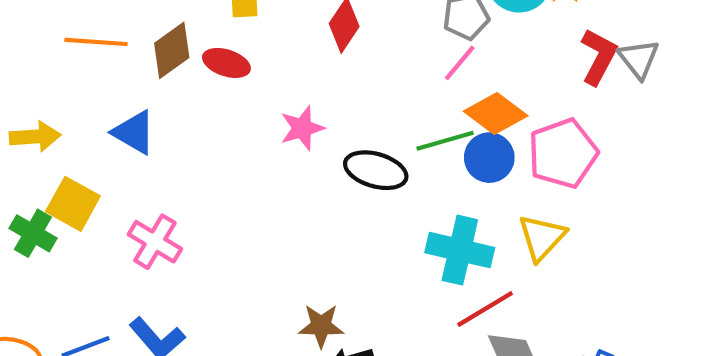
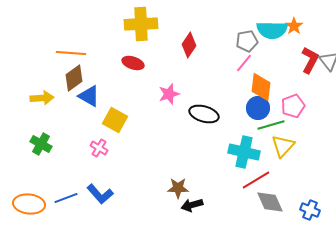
brown diamond: (172, 50) -> (74, 78), moved
orange diamond: (496, 113) -> (261, 87), turned 60
green line: (445, 141) -> (271, 125), moved
pink pentagon: (563, 153) -> (293, 106), size x0.7
yellow square: (73, 204) -> (115, 120), moved
pink cross: (155, 242) -> (99, 148), size x0.7

